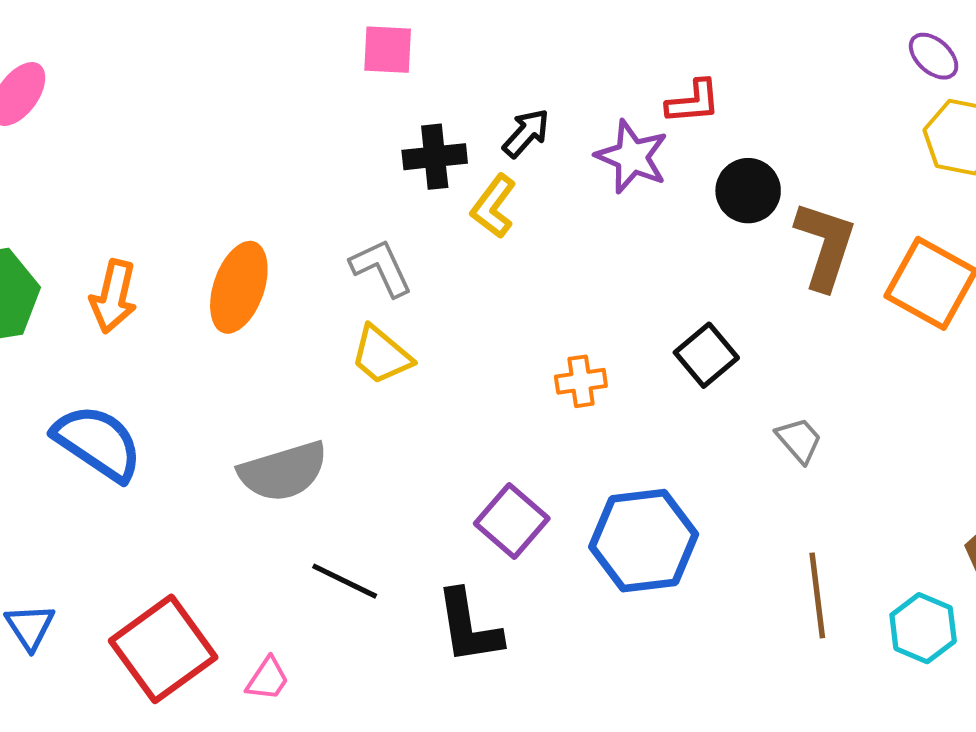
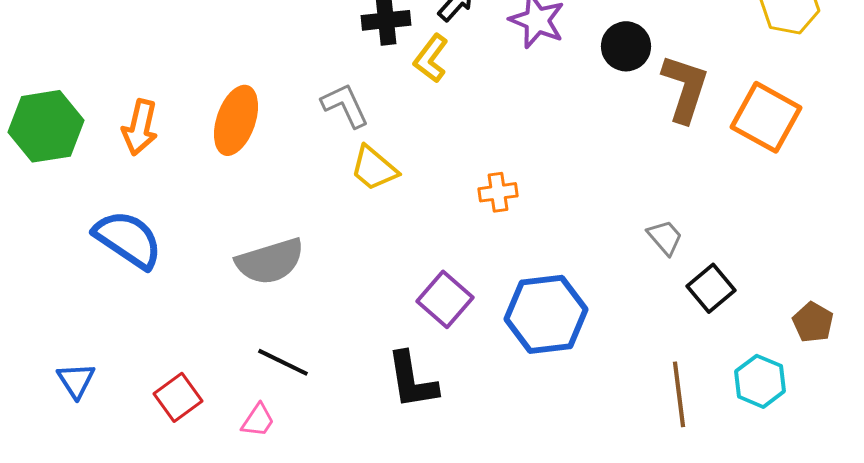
yellow trapezoid: (381, 355) -> (374, 168), moved
black square: (706, 355) -> (711, 288), moved
black line: (345, 581) -> (283, 362), moved
brown line: (817, 595) -> (679, 394), moved
red square: (163, 649) -> (178, 397), size x0.6

